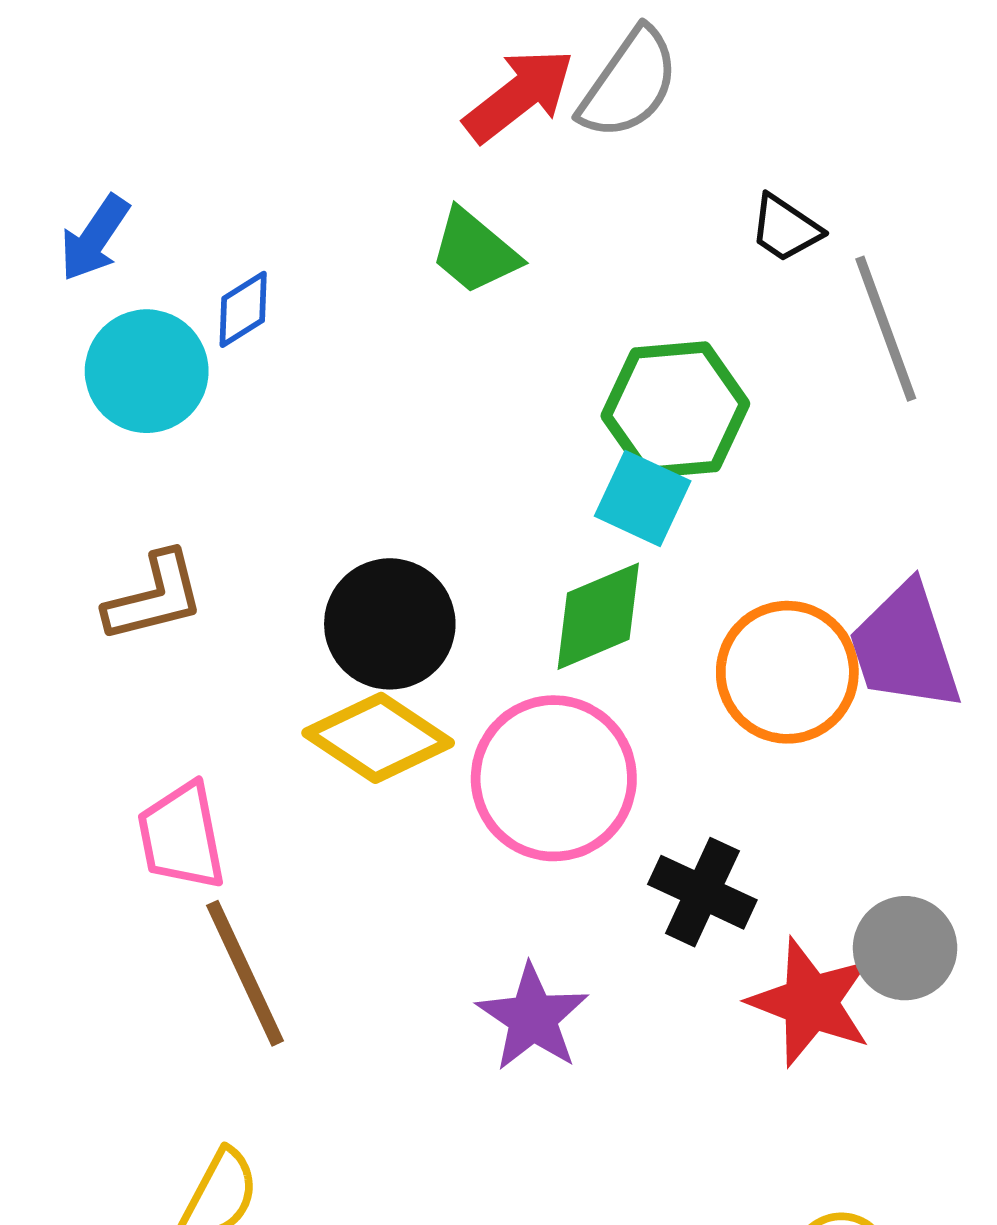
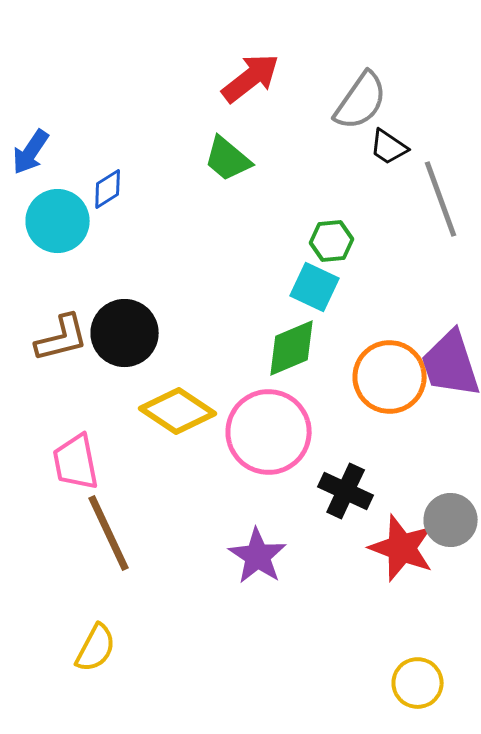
gray semicircle: (629, 84) -> (361, 101), moved
green hexagon: (675, 410) -> (332, 241), size x0.6
black circle: (390, 624) -> (125, 333), moved

